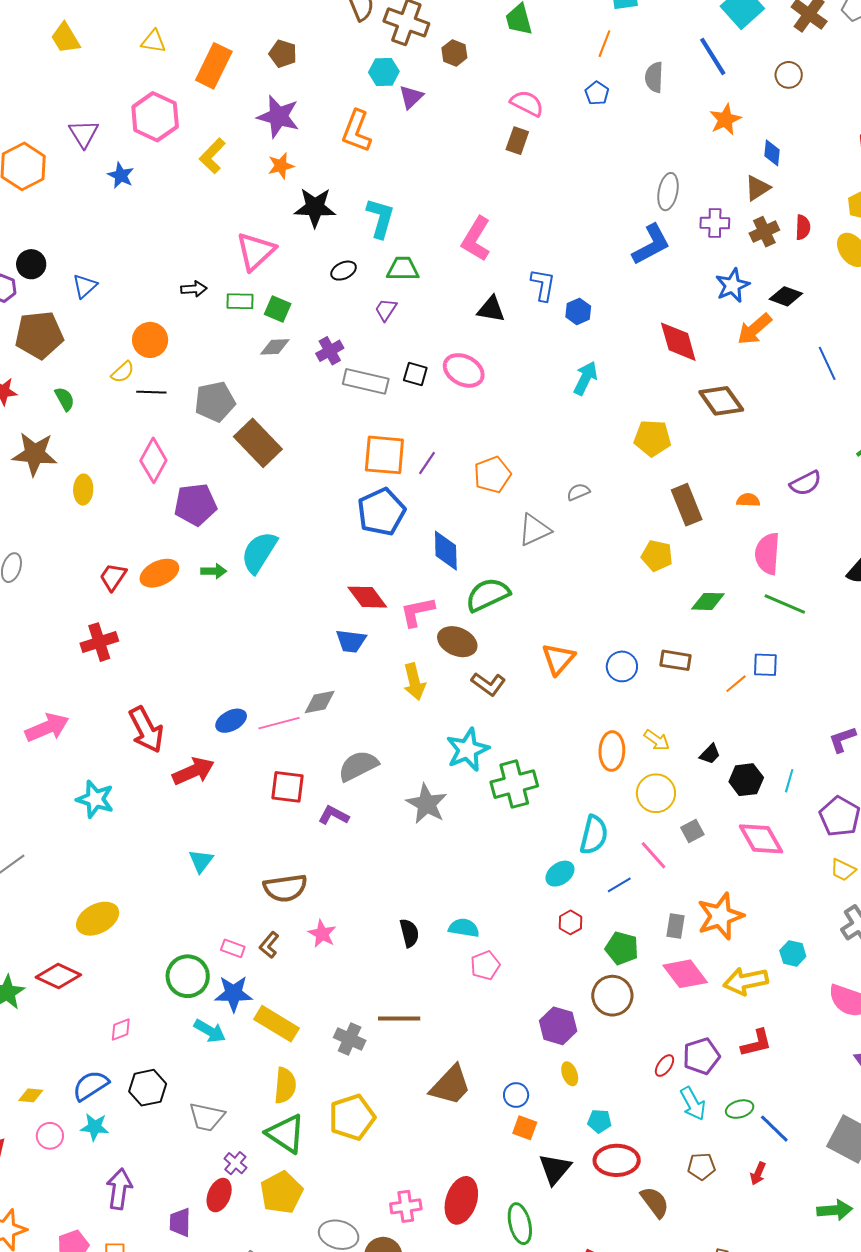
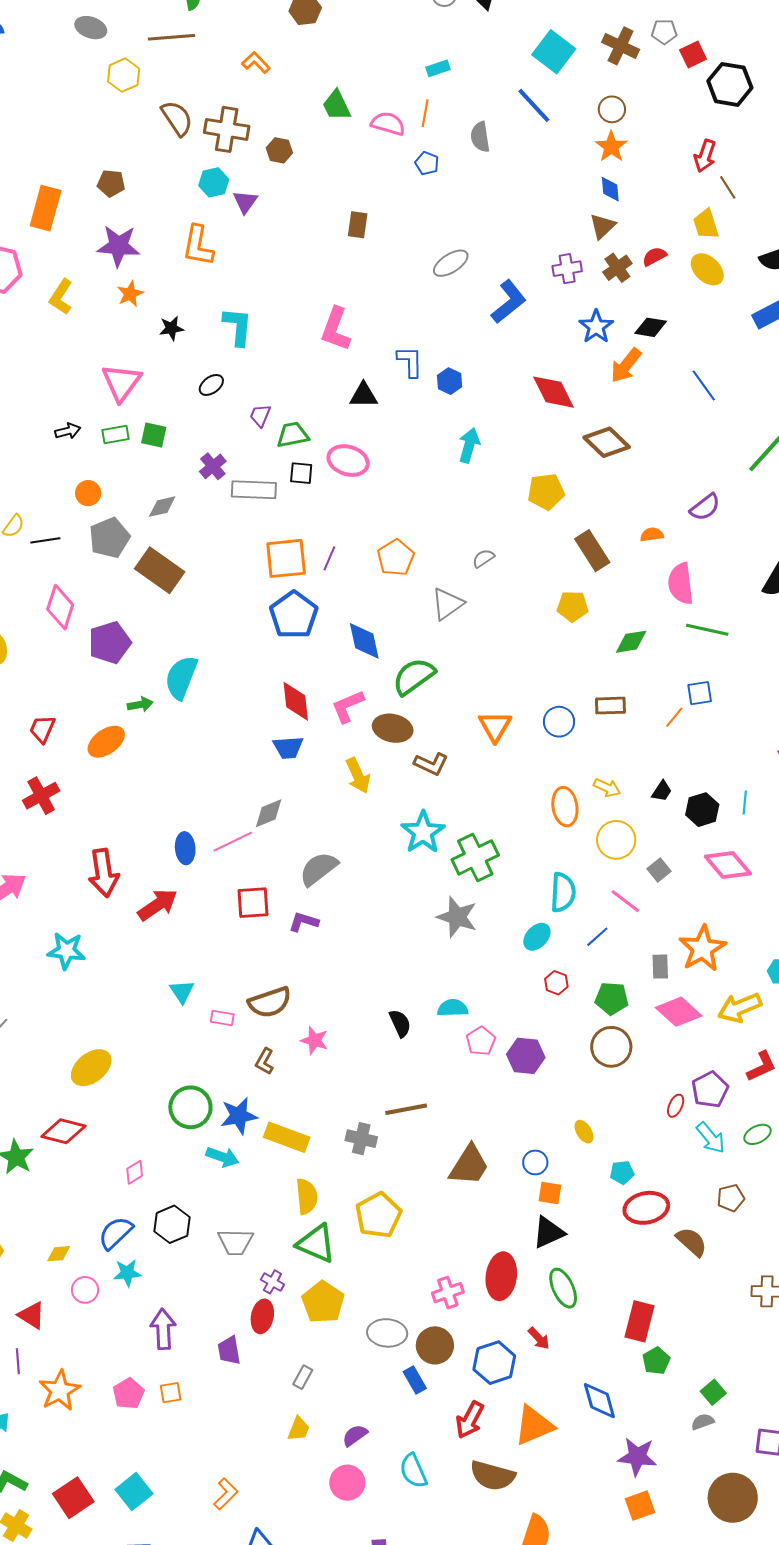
pink semicircle: (527, 103) -> (388, 124), moved
orange star: (725, 119) -> (611, 147), moved
gray ellipse: (668, 192) -> (451, 263), moved, turned 57
black star: (315, 207) -> (171, 328), size x0.6
red semicircle: (803, 227) -> (654, 256), turned -110
green trapezoid: (403, 269) -> (293, 435), moved
orange circle: (150, 340) -> (88, 493), moved, size x0.7
gray diamond: (275, 347) -> (162, 507), moved
orange ellipse: (159, 573) -> (106, 742), moved
red diamond: (367, 597) -> (296, 701), turned 42
blue ellipse: (231, 721) -> (185, 848), turned -56
red arrow: (146, 730) -> (104, 873), turned 30
gray star: (427, 804) -> (457, 917), moved
pink rectangle: (233, 948) -> (222, 1018), moved
purple hexagon: (558, 1026) -> (526, 1056), moved
black triangle: (555, 1169) -> (549, 1232), moved, turned 36

